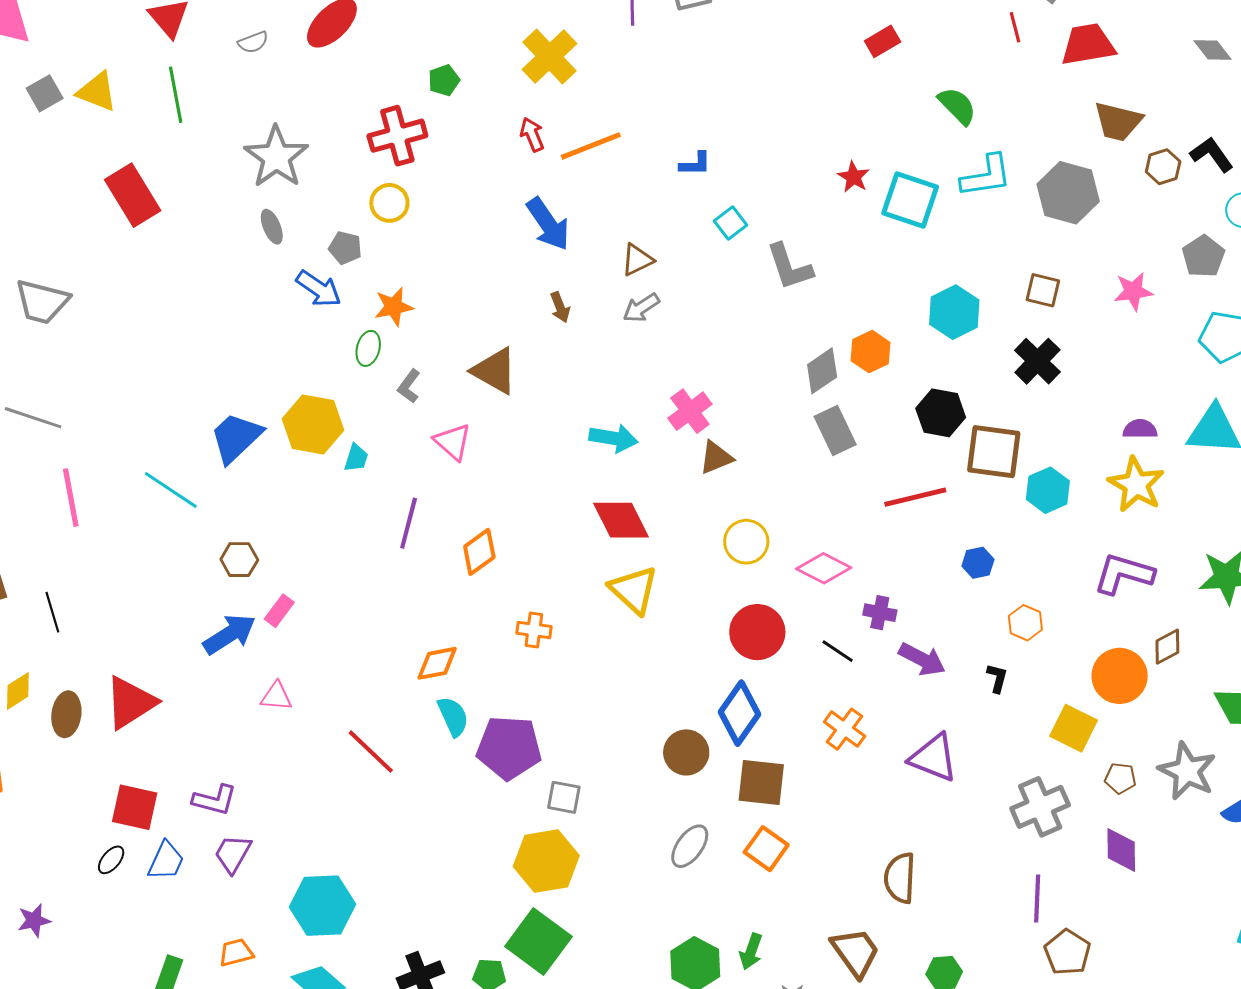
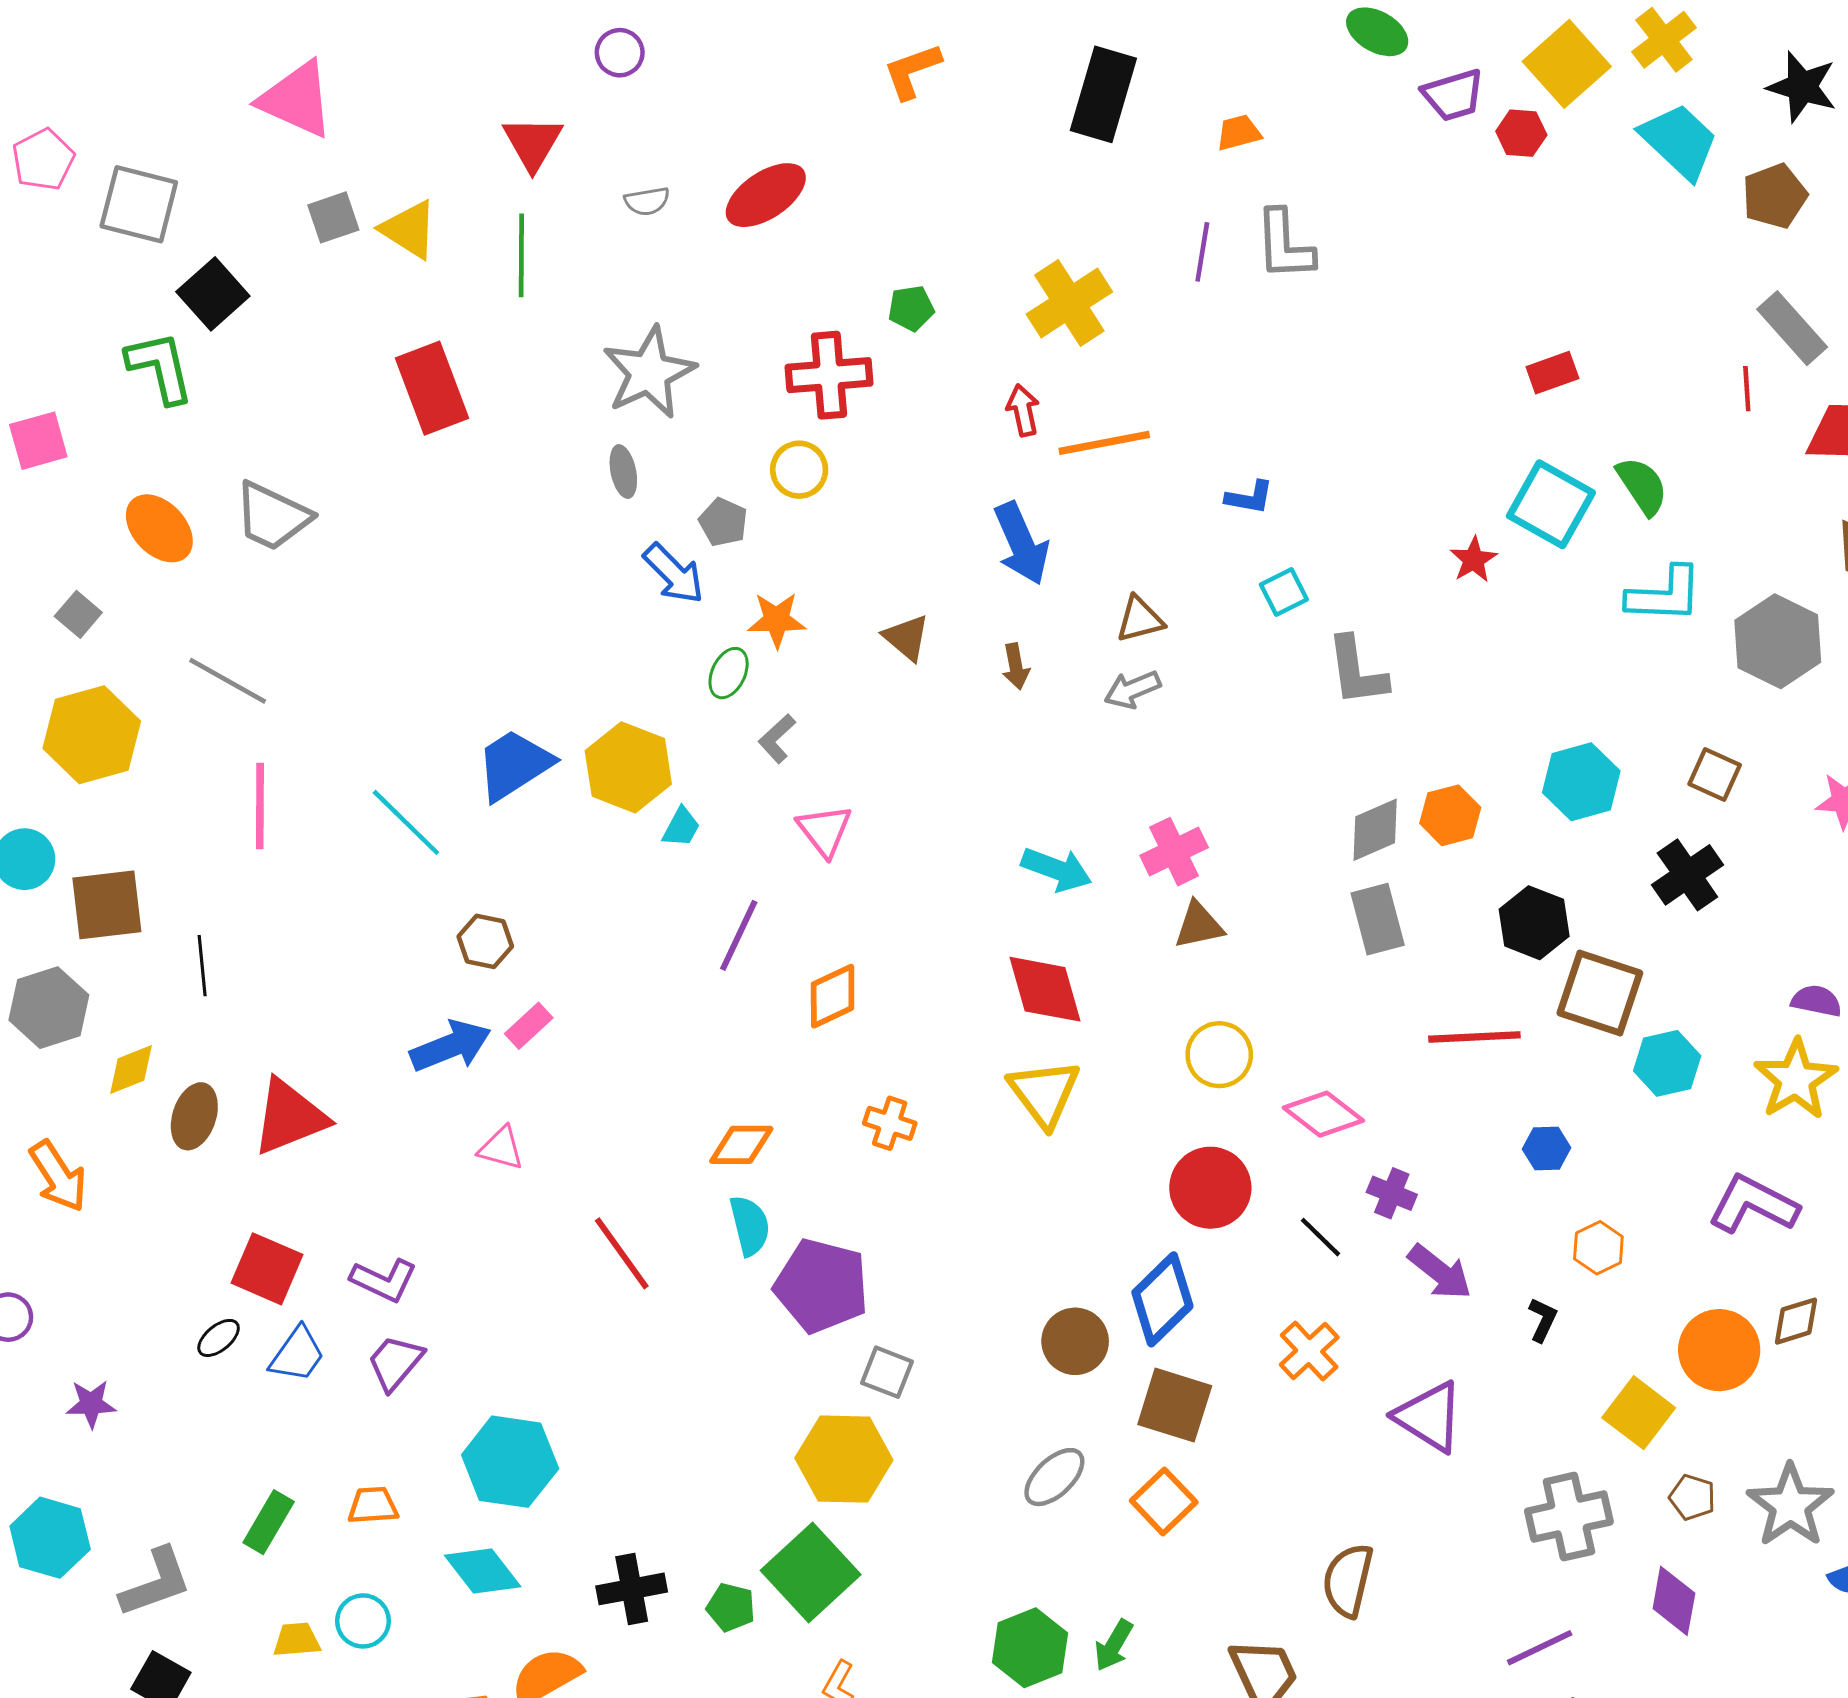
cyan square: (910, 200) -> (1551, 504), moved
brown triangle: (495, 371) -> (907, 638), moved, size x0.7
purple line: (1037, 899) -> (1540, 1648), turned 51

